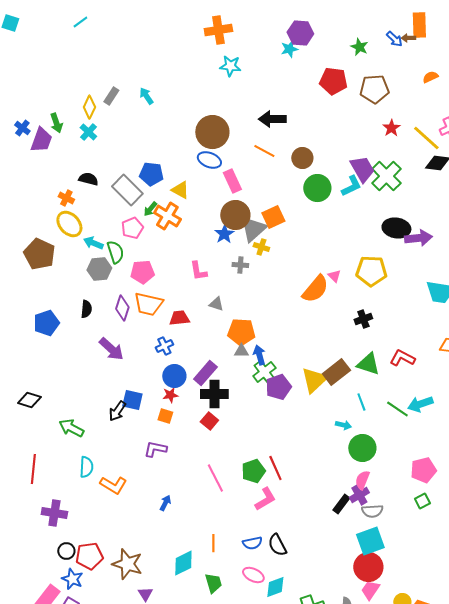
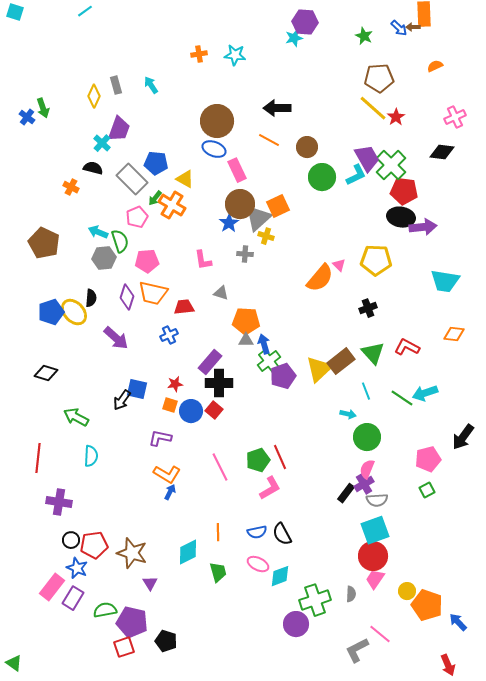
orange cross: (218, 30) -> (199, 54), moved, size x0.6
red pentagon: (333, 81) -> (404, 191), moved
gray rectangle: (111, 96) -> (116, 85), turned -48
green arrow: (56, 123) -> (43, 108), moved
cyan cross: (88, 132) -> (102, 143), moved
yellow line: (426, 138) -> (373, 108), moved
purple trapezoid: (41, 140) -> (119, 129), moved
yellow ellipse: (69, 224) -> (74, 312), moved
green triangle: (368, 364) -> (373, 353), turned 30
blue circle: (174, 376) -> (191, 411), moved
black diamond: (29, 400) -> (46, 373), moved
orange L-shape: (113, 485) -> (167, 474), moved

